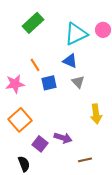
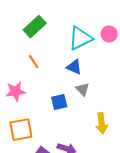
orange line: (35, 65) -> (34, 62), moved
blue square: (49, 83) -> (59, 102), moved
orange square: (20, 120) -> (21, 130), turned 30

